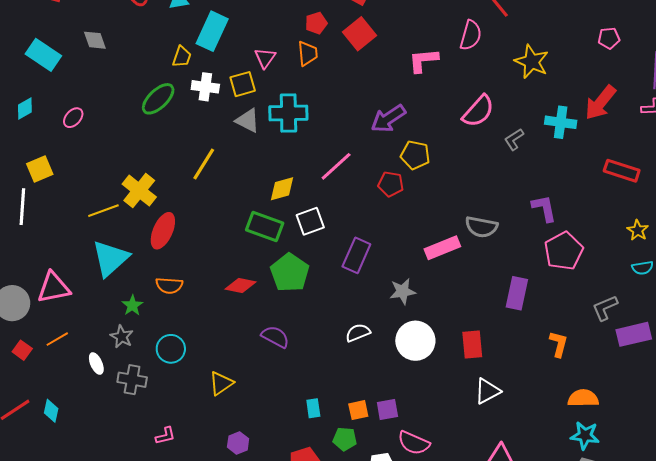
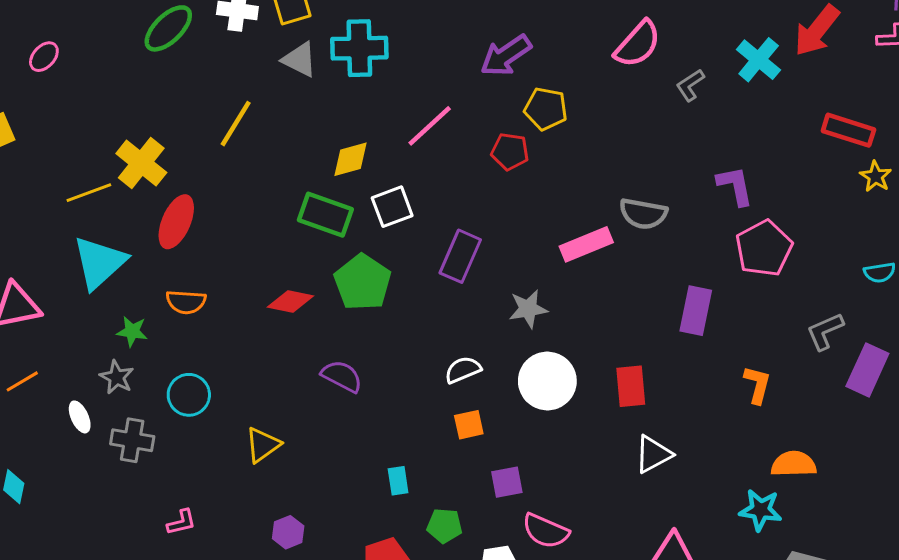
cyan cross: (561, 122) -> (759, 60), turned 32
yellow star: (638, 230) -> (876, 176), moved
green star: (132, 305) -> (132, 331), turned -30
purple rectangle: (634, 334) -> (867, 370), turned -52
orange square: (358, 410) -> (469, 425), moved
cyan star: (585, 436) -> (761, 510), moved

